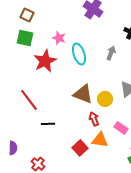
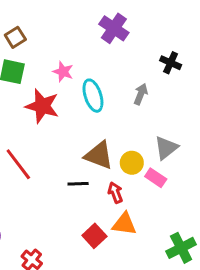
brown square: (27, 15) -> (15, 37), turned 32
red star: (45, 61) -> (42, 106), turned -30
black line: (48, 124) -> (78, 184), moved
pink rectangle: (121, 128) -> (156, 178), moved

